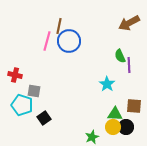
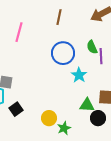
brown line: (59, 26) -> (59, 17), moved
blue circle: (69, 41) -> (63, 53), moved
yellow circle: (113, 127) -> (49, 118), moved

